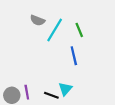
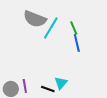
gray semicircle: (37, 20) -> (35, 19), size x1.6
blue line: (74, 56) -> (77, 43), moved

